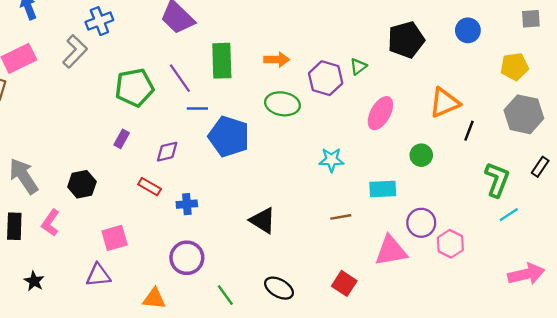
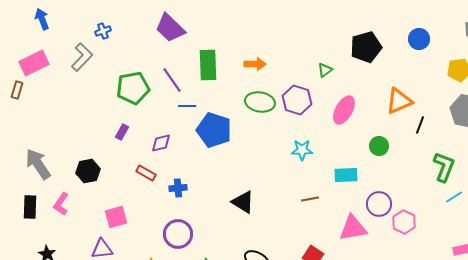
blue cross: (99, 21) -> (103, 31), size x0.7
purple hexagon: (326, 78) -> (297, 100), moved

